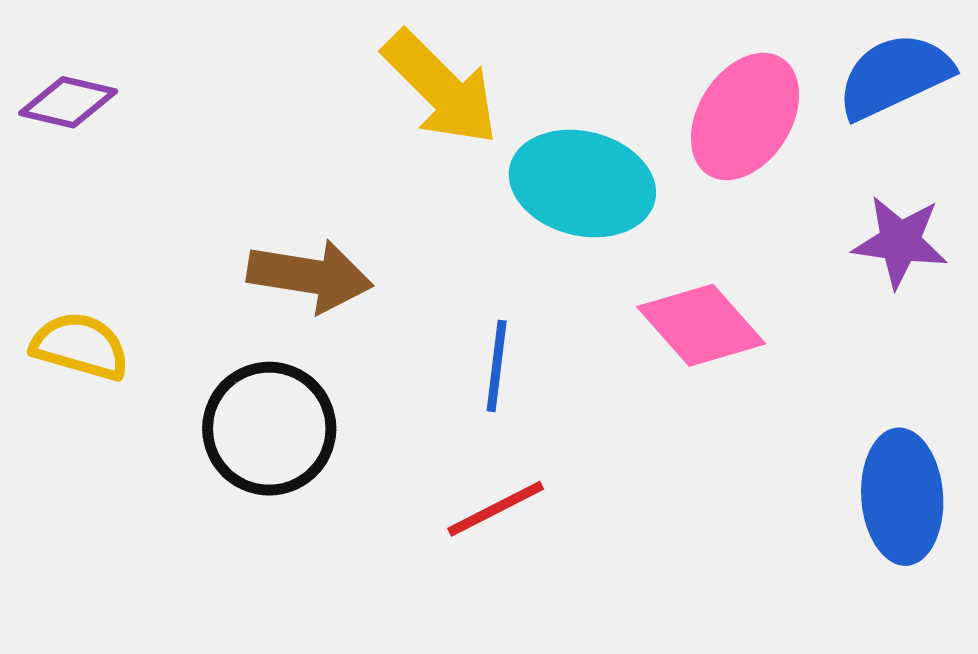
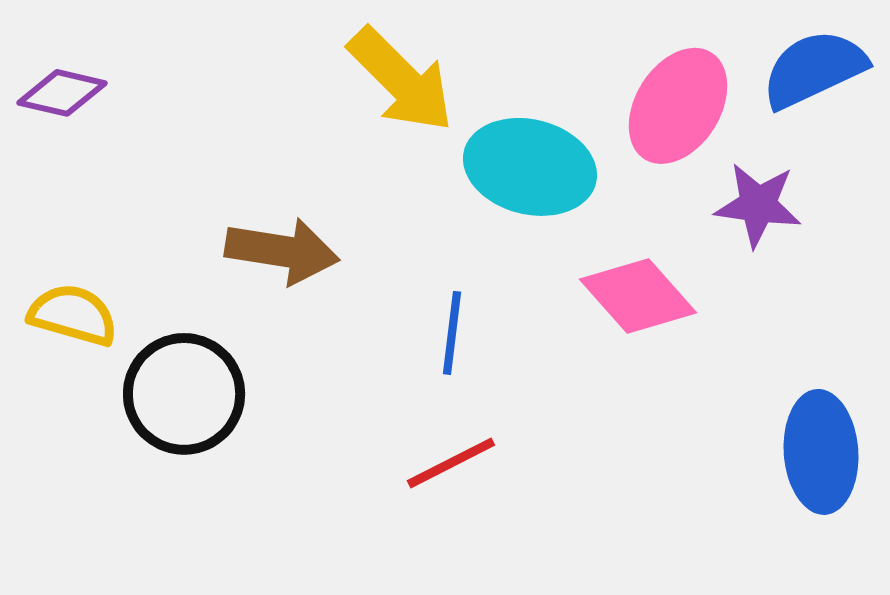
purple star: (900, 242) -> (758, 205), moved
black circle: (269, 429) -> (184, 394), moved

